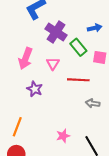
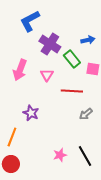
purple star: (35, 89) -> (31, 113), moved
gray arrow: (93, 103) -> (86, 114), turned -48
pink star: (63, 136) -> (60, 155), moved

